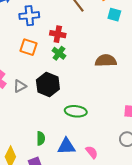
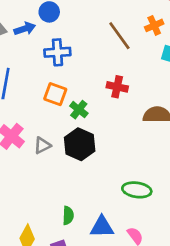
red cross: (58, 34) -> (117, 87), moved
green cross: (59, 53) -> (79, 110), moved
green ellipse: (76, 111) -> (137, 190), moved

